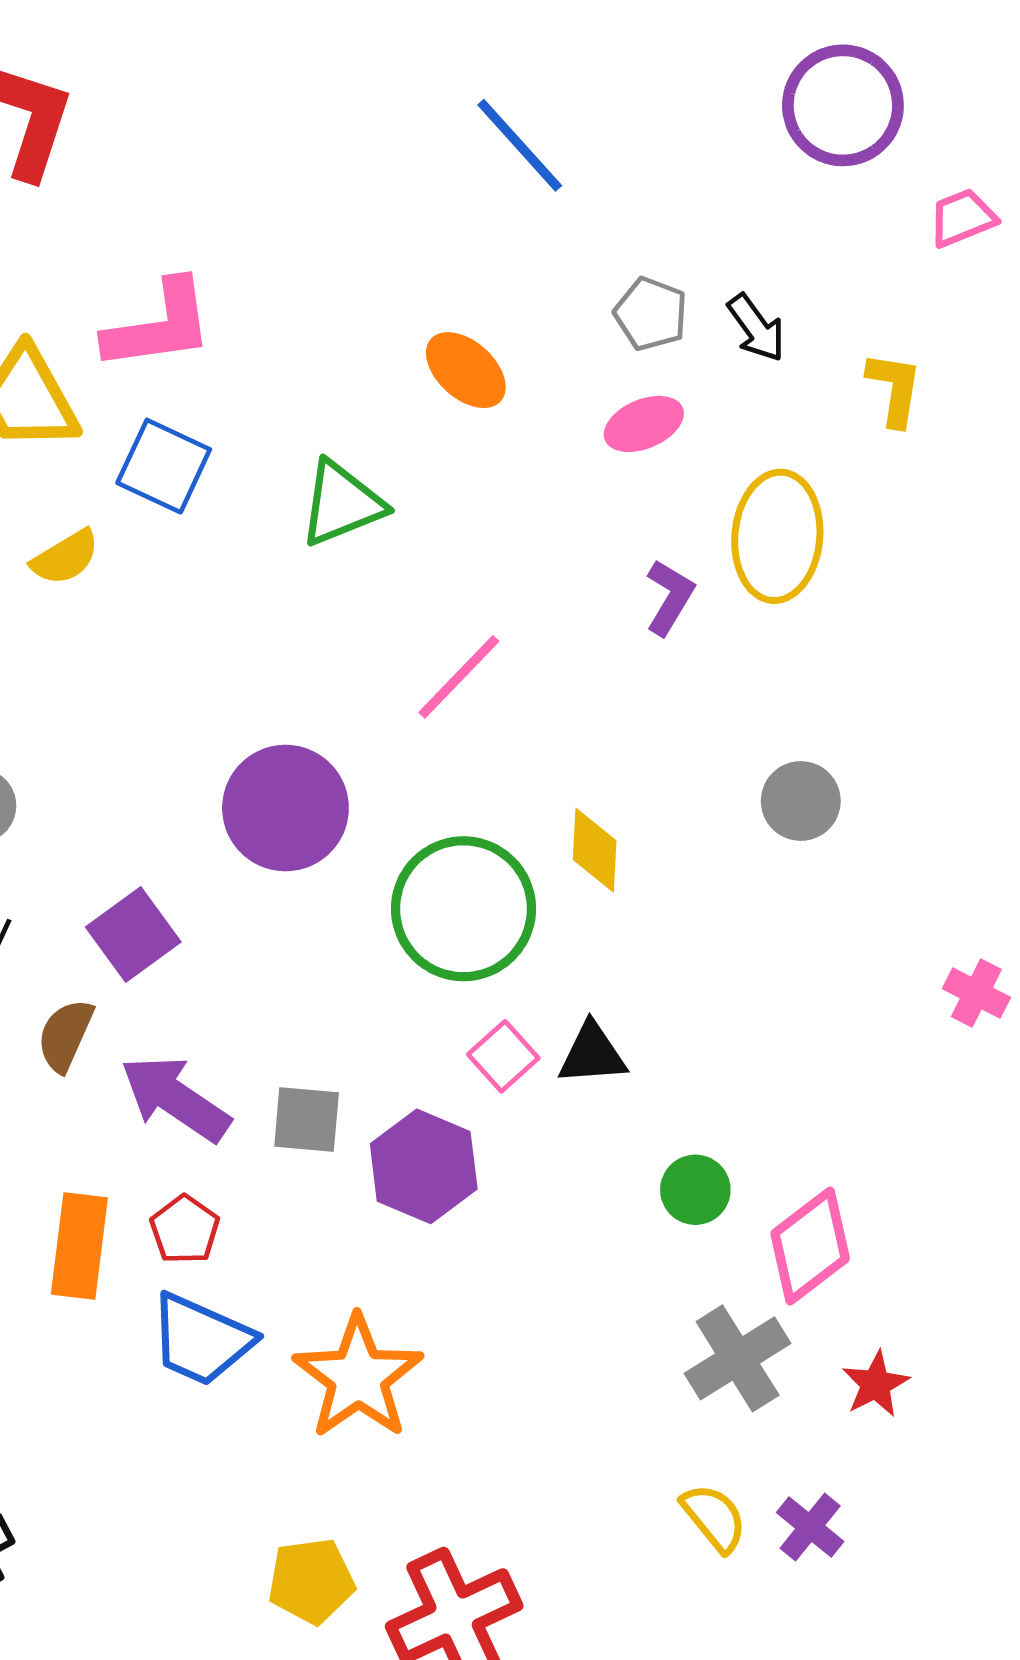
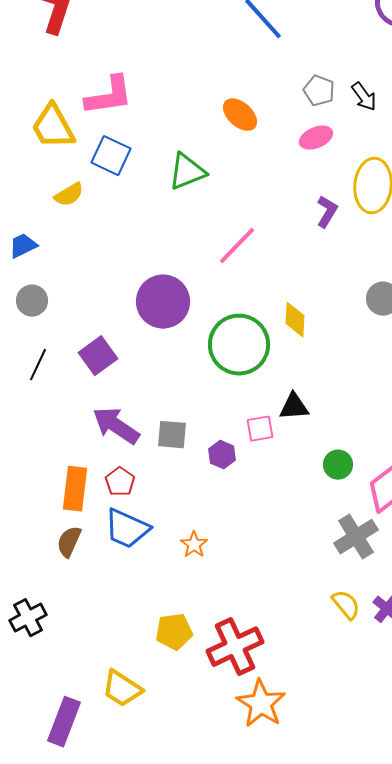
brown semicircle: (65, 1035) -> (69, 542), moved
pink square: (503, 1056) -> (260, 429), moved, turned 32
purple hexagon: (424, 1166) -> (222, 455), size x0.6
orange star: (358, 1377) -> (194, 545), size x0.5

